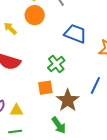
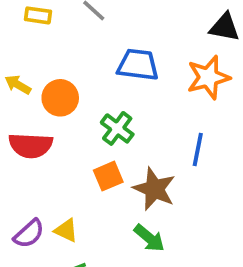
orange circle: (35, 15) -> (60, 98), moved
yellow triangle: (16, 110) -> (66, 230), turned 40

